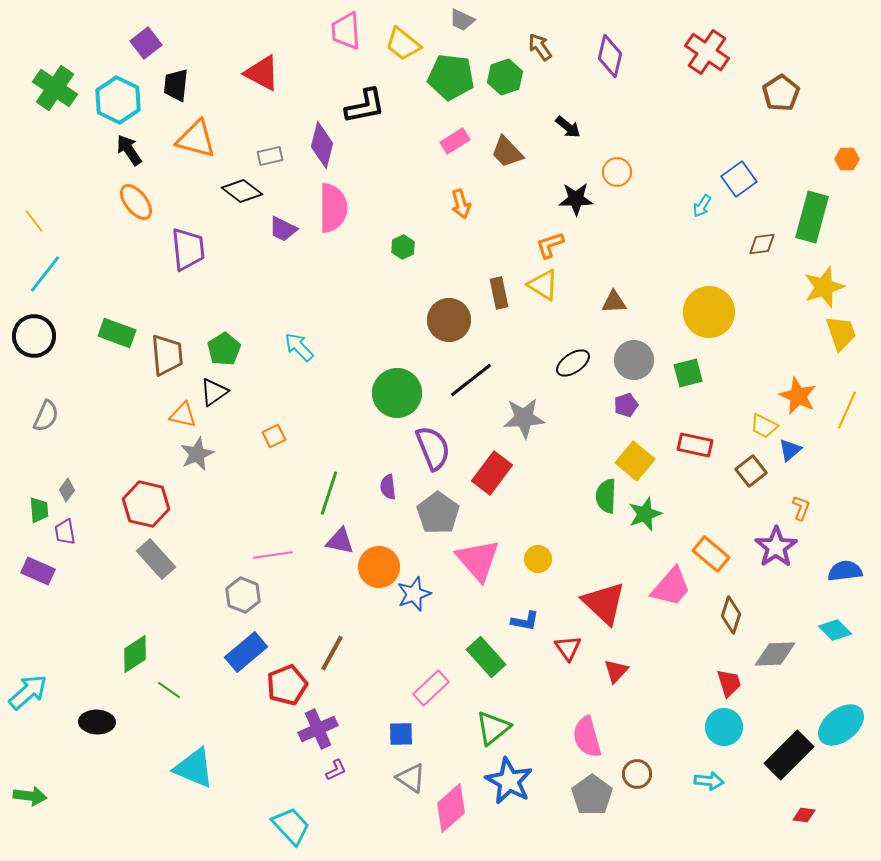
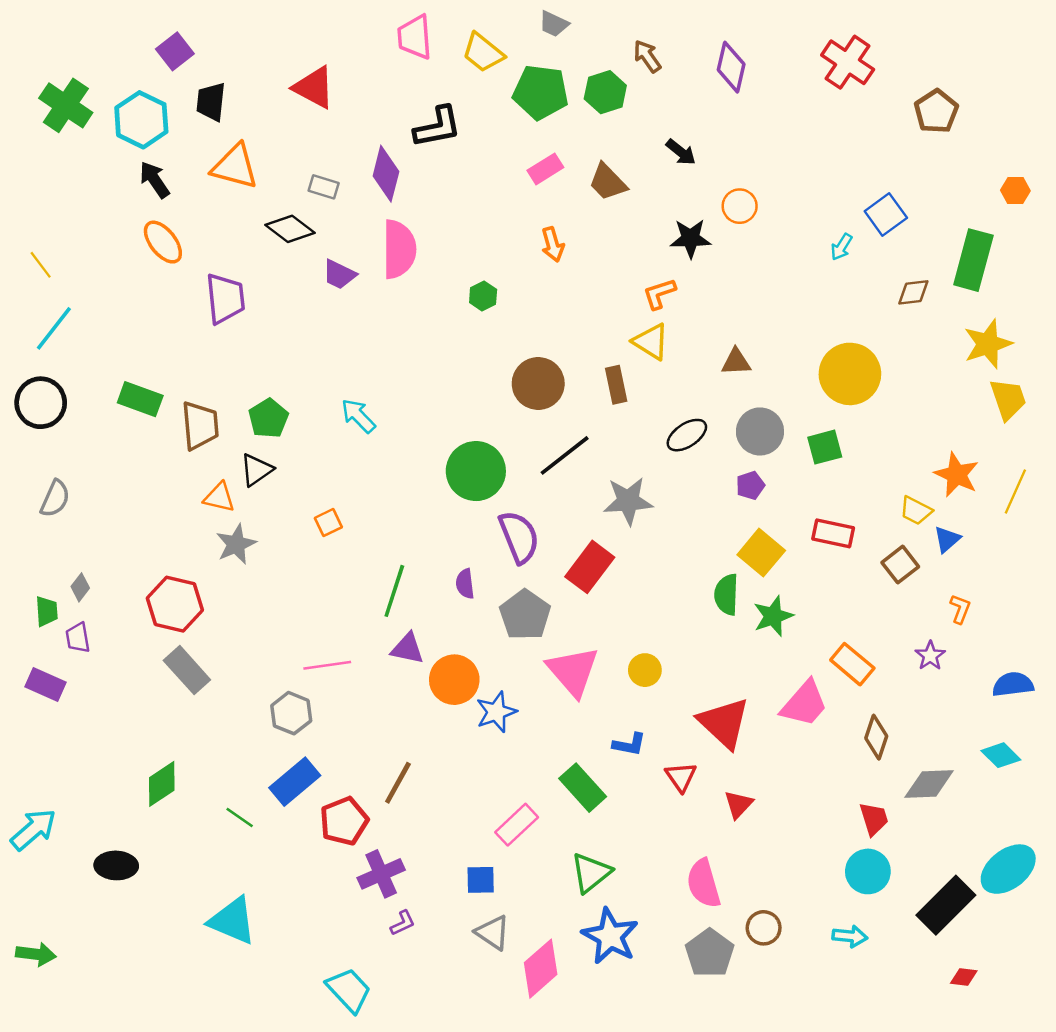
gray rectangle: (270, 156) -> (324, 187), turned 30
brown rectangle: (499, 293) -> (616, 385), moved
purple star: (776, 547) -> (930, 656), size x0.6
green line: (169, 690) -> (240, 818), moved

